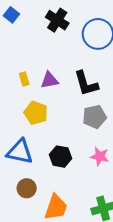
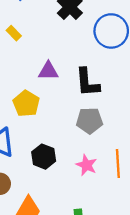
yellow rectangle: (24, 79) -> (14, 33), moved, turned -40

